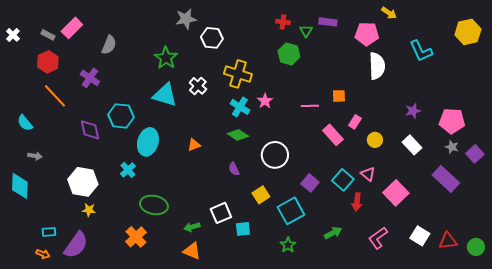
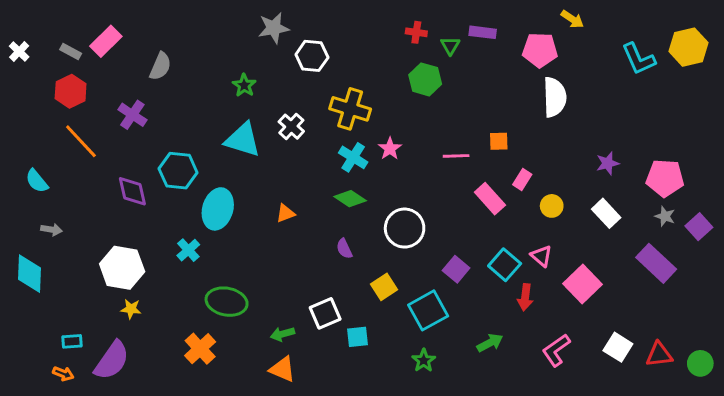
cyan L-shape: (421, 51) -> (638, 59), moved
green star: (166, 58) -> (244, 85), size x0.7

